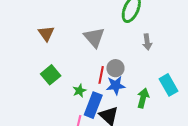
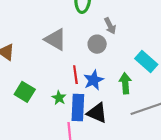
gray circle: (115, 68) -> (97, 44), moved

